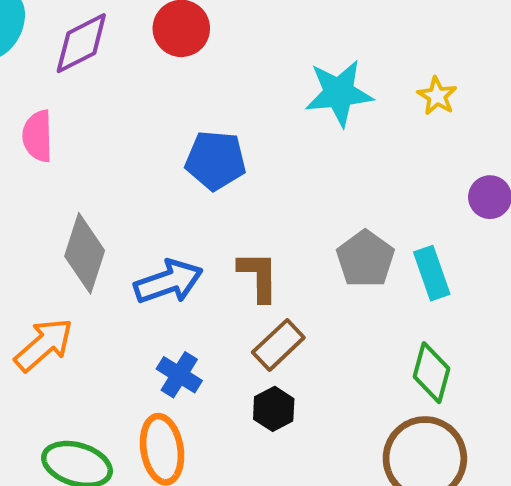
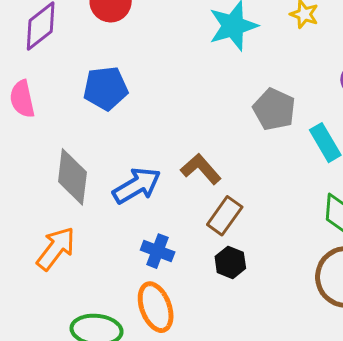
blue pentagon: (216, 160) -> (106, 88), moved
gray pentagon: (365, 259) -> (274, 109), moved
brown L-shape: (259, 276) -> (201, 169), turned -30

